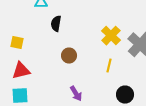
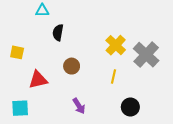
red triangle: (21, 71) -> (38, 80), moved

